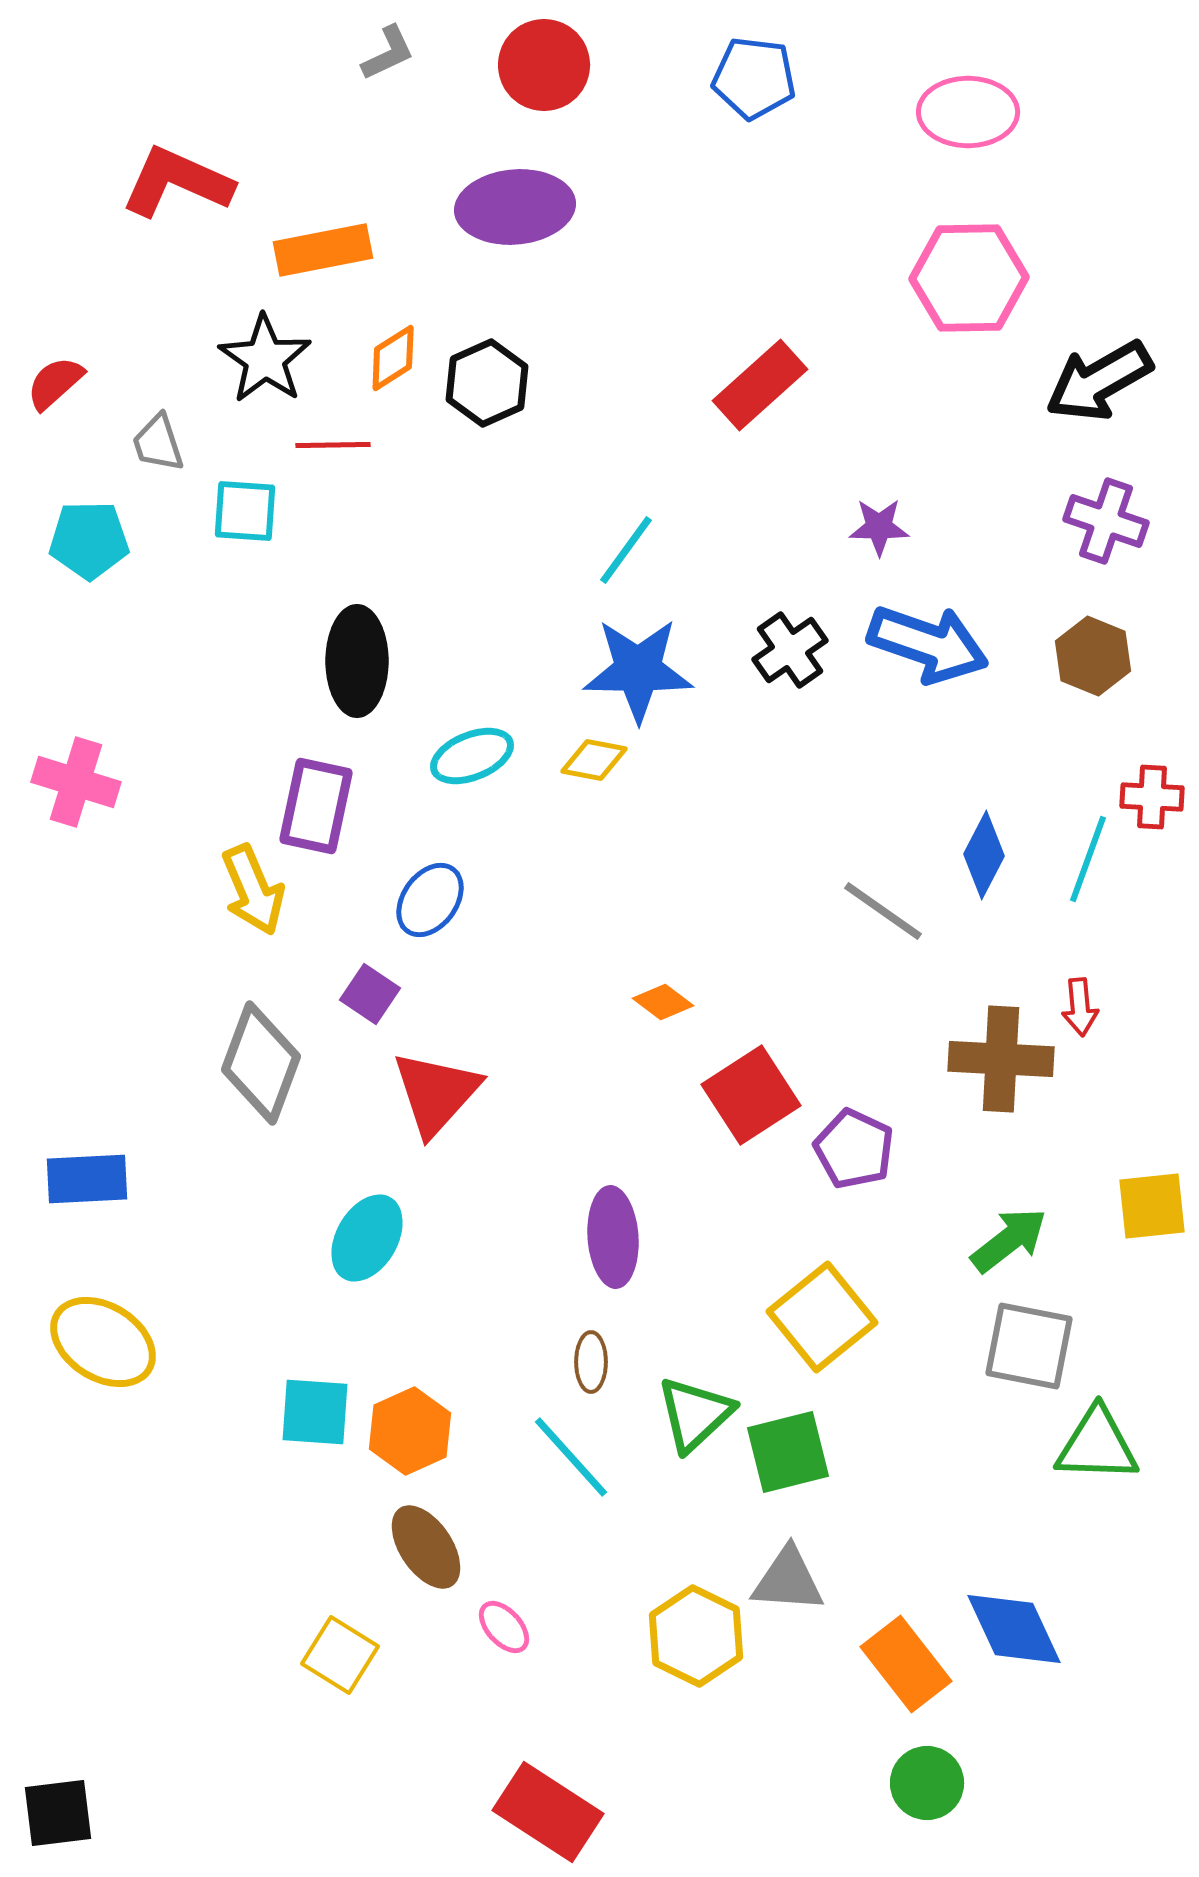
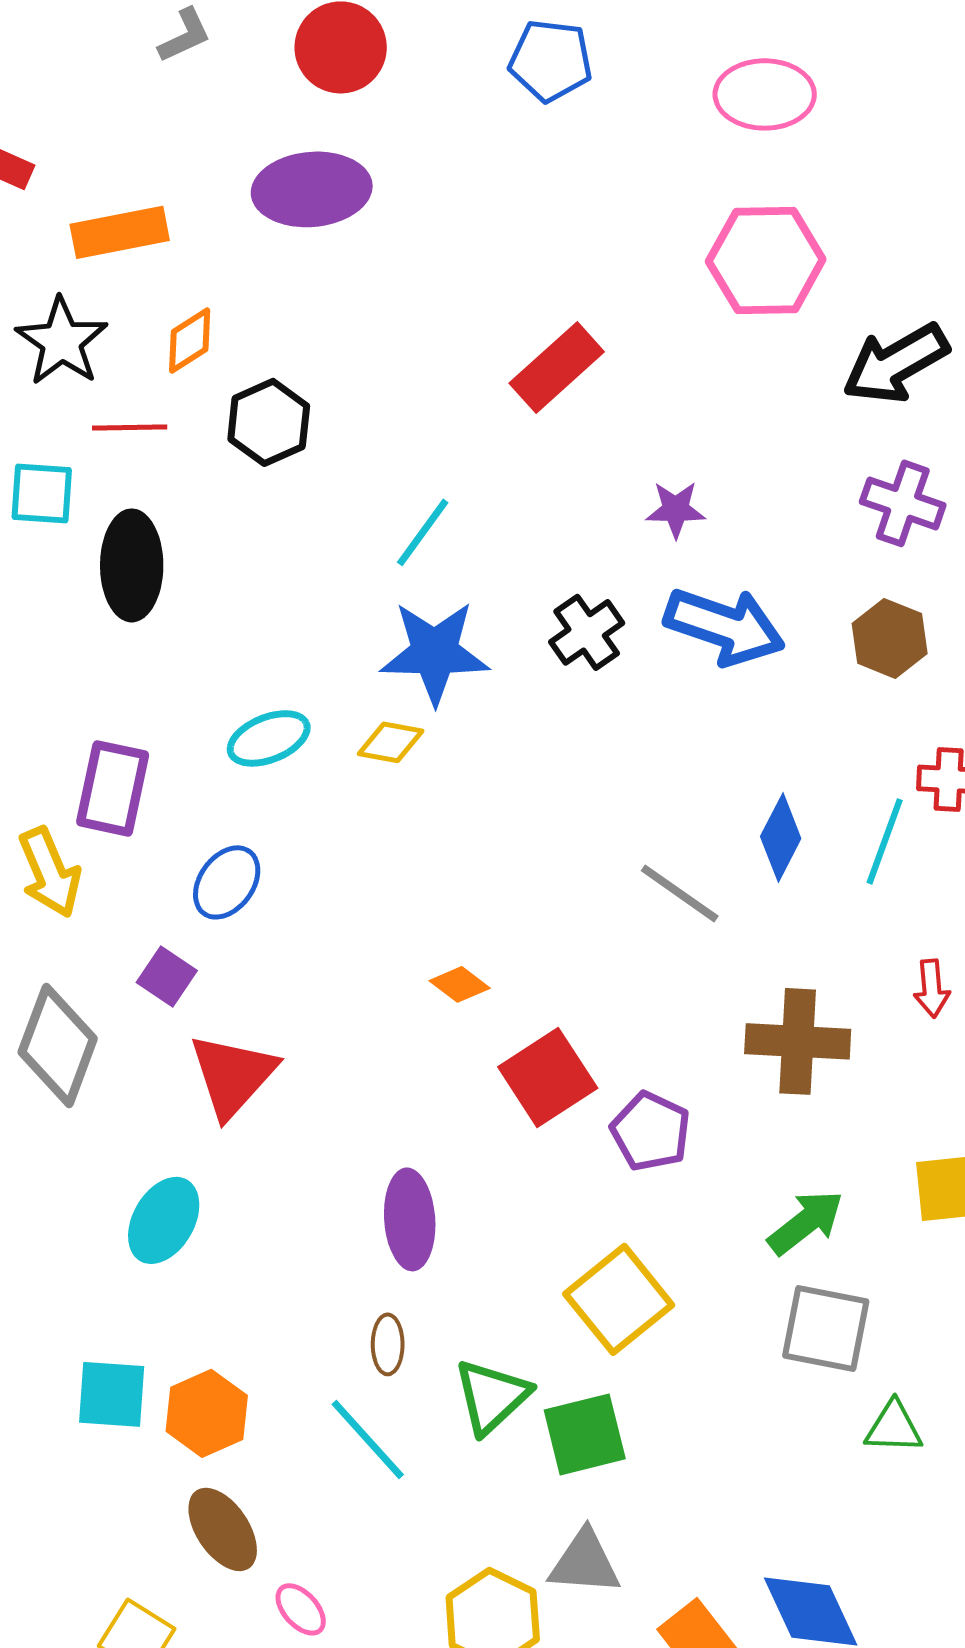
black hexagon: (487, 383) -> (269, 422), moved
black ellipse: (357, 661) -> (132, 565), moved
red arrow: (1080, 1007) -> (932, 988), moved
green triangle: (1097, 1445) -> (894, 1427), size x0.7

